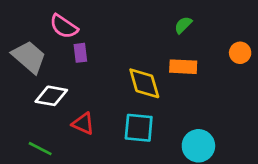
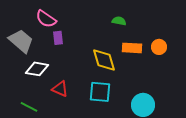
green semicircle: (183, 25) -> (119, 21), moved, turned 56
orange circle: (240, 53) -> (159, 47), moved

